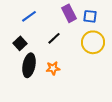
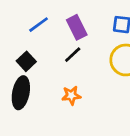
purple rectangle: (69, 13) -> (77, 27), moved
black ellipse: (29, 65) -> (21, 93), moved

